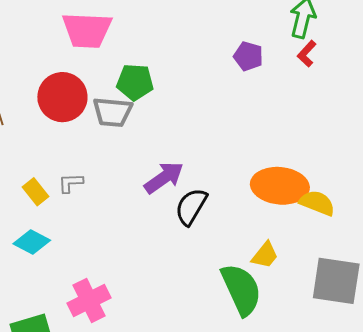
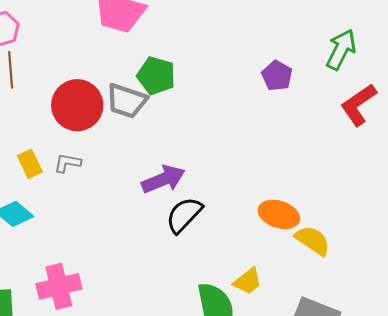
red L-shape: (307, 54) -> (359, 105), moved, size x1.6
red circle: (62, 97) -> (77, 105), moved
orange ellipse: (280, 186) -> (279, 214), size x0.7

